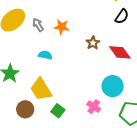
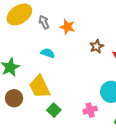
pink cross: (94, 107) -> (90, 110), turned 32
brown circle: (25, 109) -> (14, 98), moved

